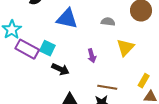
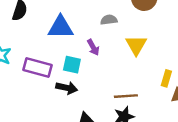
cyan square: (47, 48) -> (72, 65), moved
purple rectangle: (27, 49) -> (38, 67), moved
purple arrow: (92, 56) -> (93, 47), moved

